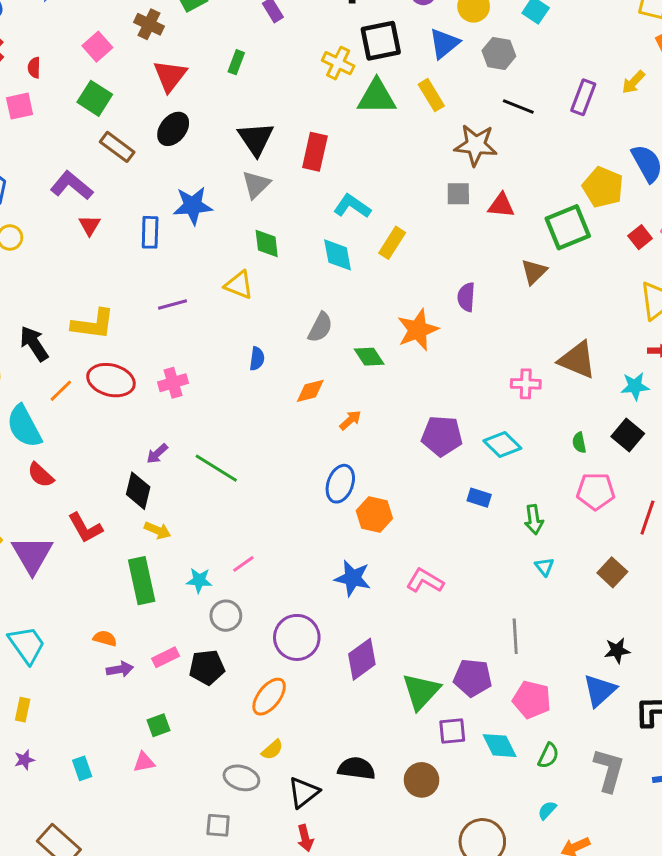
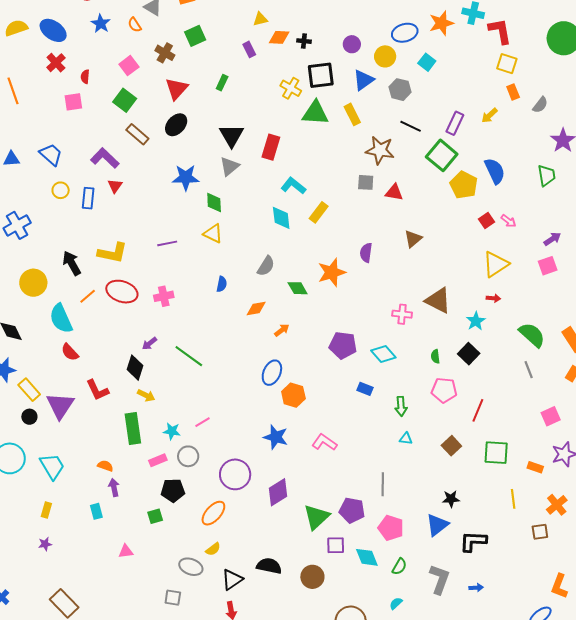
green square: (568, 227) -> (442, 155), moved, turned -32
blue rectangle: (150, 232) -> (88, 198), moved
green diamond: (267, 244) -> (214, 202), moved
cyan star: (635, 386) -> (476, 321), turned -30
cyan triangle: (544, 567) -> (406, 439), turned -48
pink rectangle: (166, 657) -> (158, 460), moved
purple arrow: (120, 669) -> (114, 487), turned -96
green square: (159, 725) -> (155, 516), moved
cyan rectangle: (82, 768) -> (96, 511), moved

